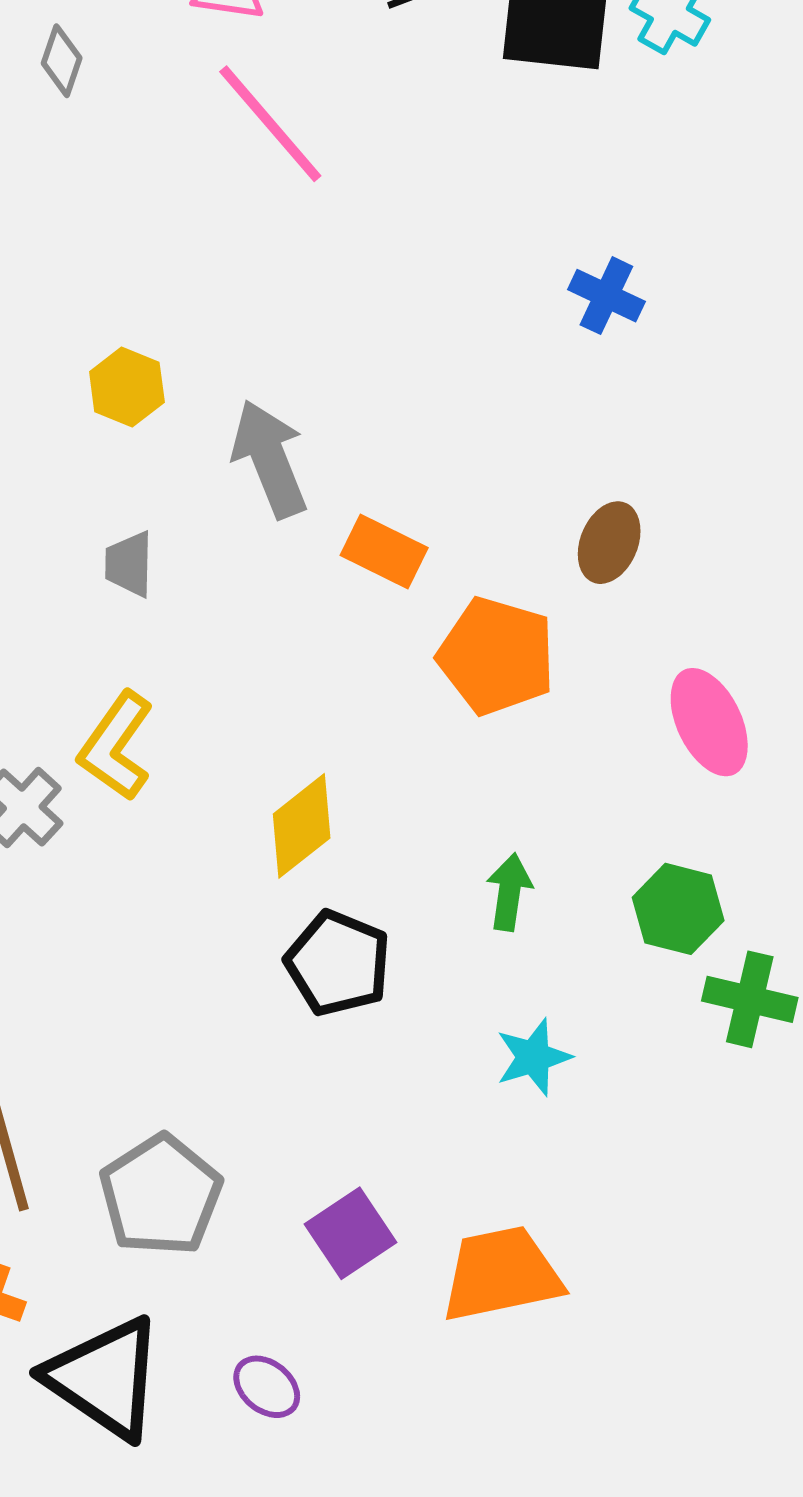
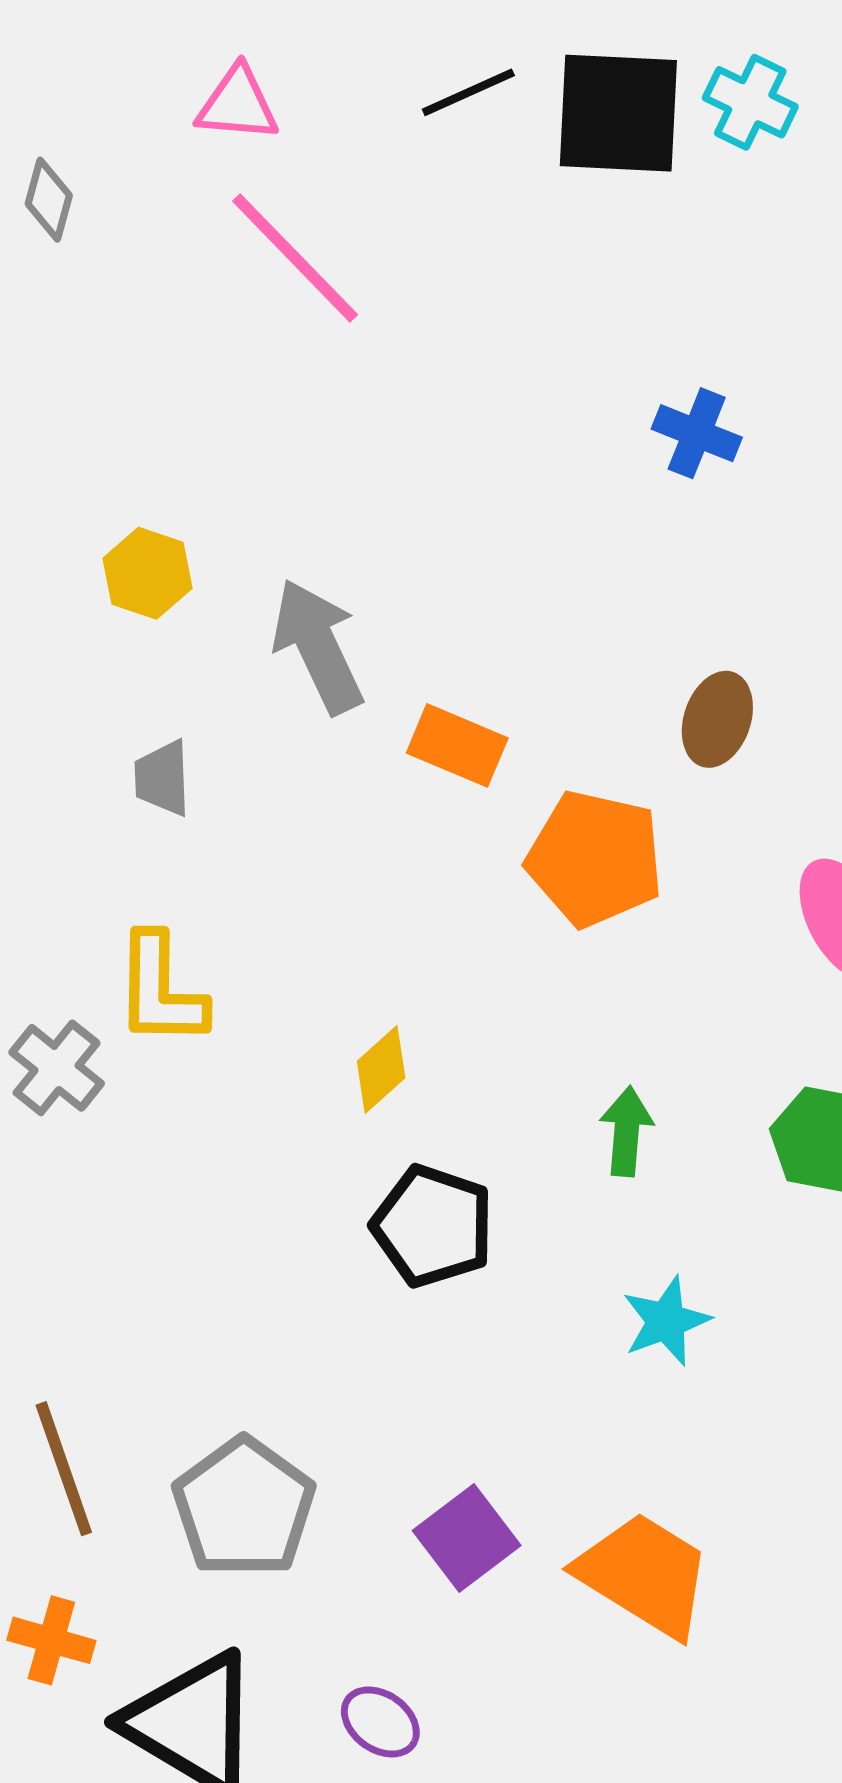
yellow L-shape: (116, 746) -> (160, 990), turned -31
yellow diamond: (302, 826) -> (381, 1070), size x0.7
orange trapezoid: (501, 1274) -> (644, 1575), turned 47

